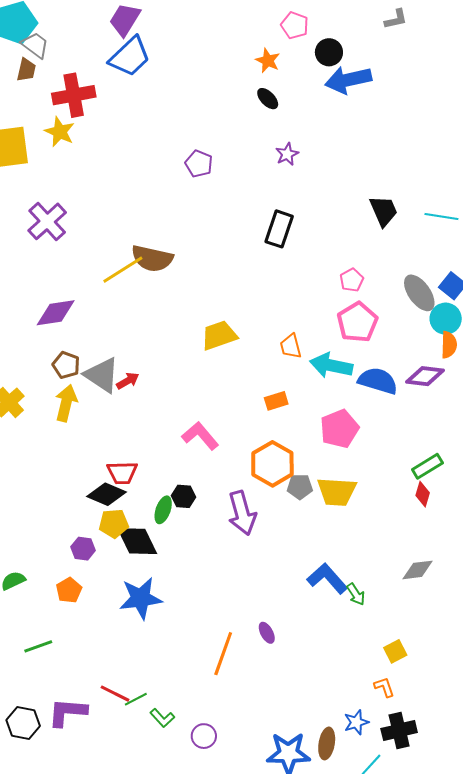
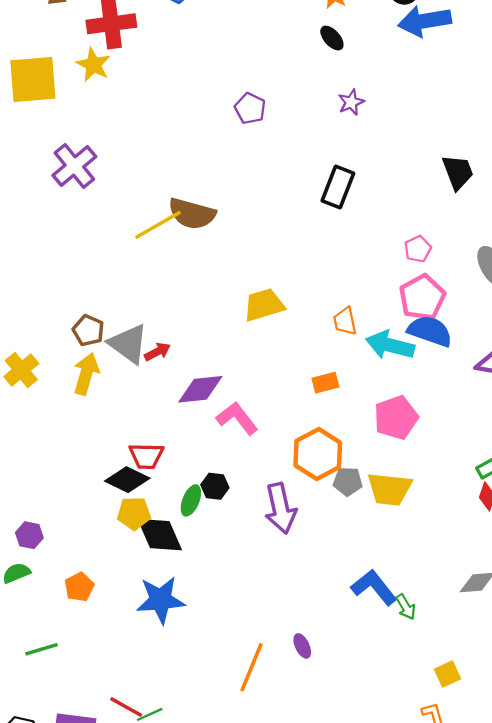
purple diamond: (56, 313) -> (200, 389), moved
blue semicircle: (378, 381) -> (430, 331), moved
purple hexagon: (83, 549) -> (29, 535), moved

